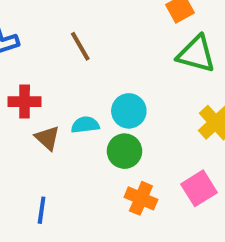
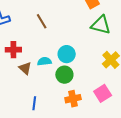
orange cross: (141, 198) -> (73, 99), turned -35
blue line: (42, 210) -> (34, 103), moved

